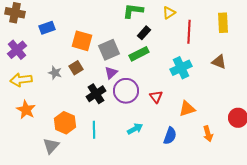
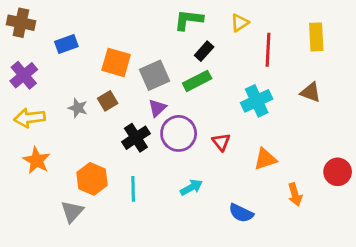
blue semicircle: (170, 136) -> (241, 213), moved, turned 96

